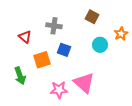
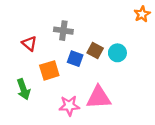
brown square: (92, 17) -> (95, 50), moved
orange star: (121, 34) -> (142, 14), moved
pink triangle: (84, 83) -> (99, 97), turned -45

